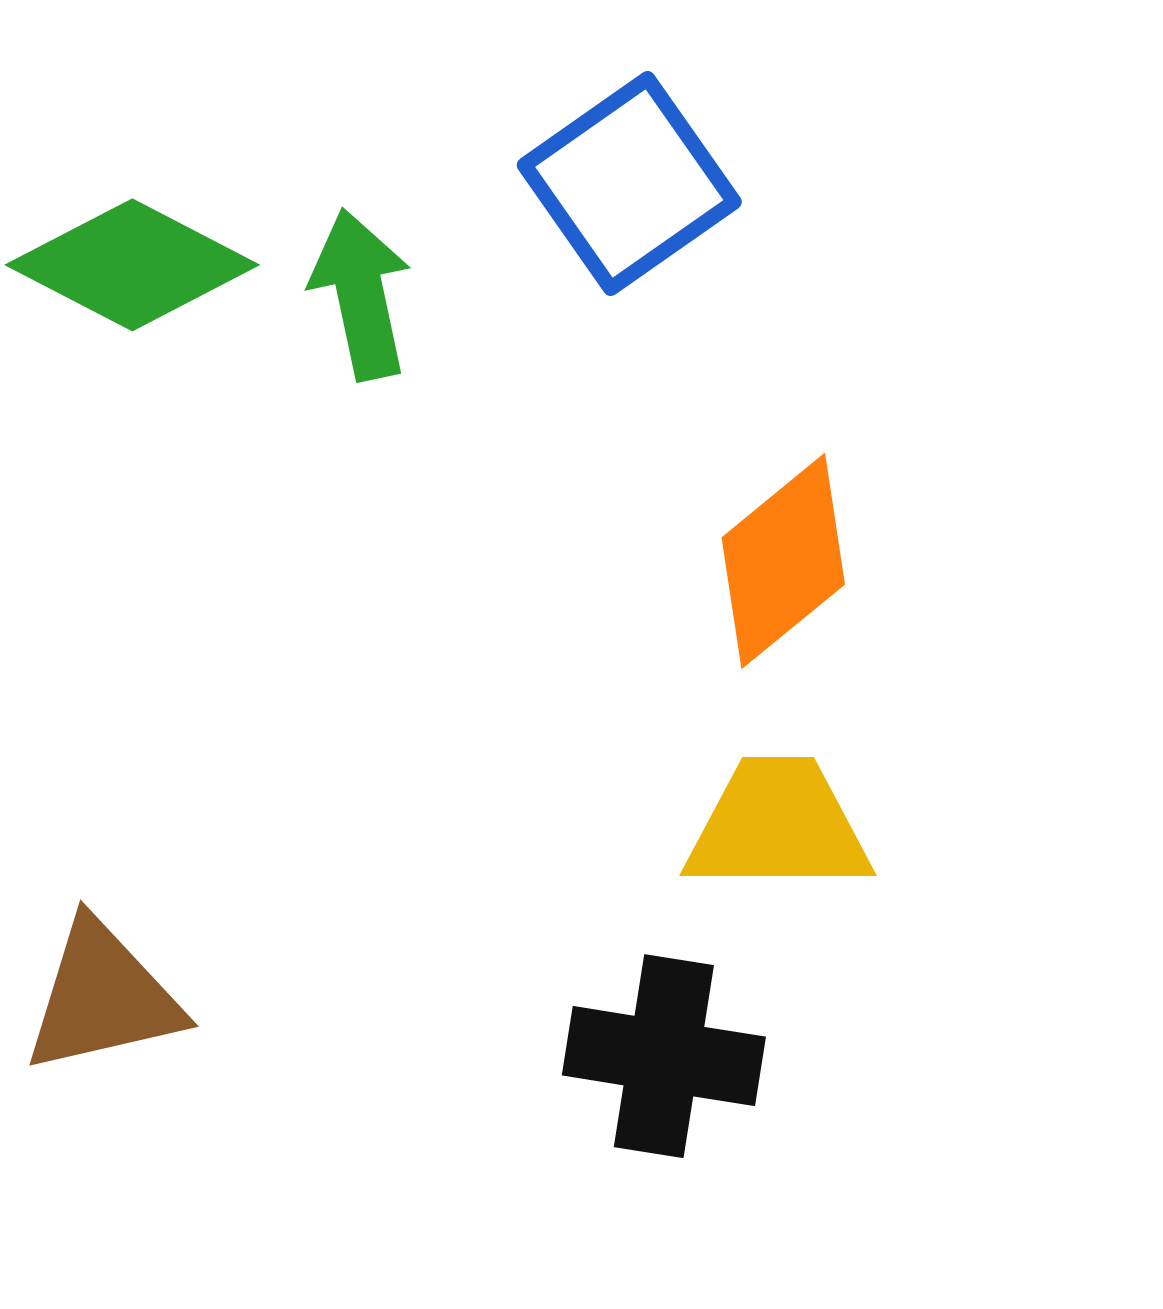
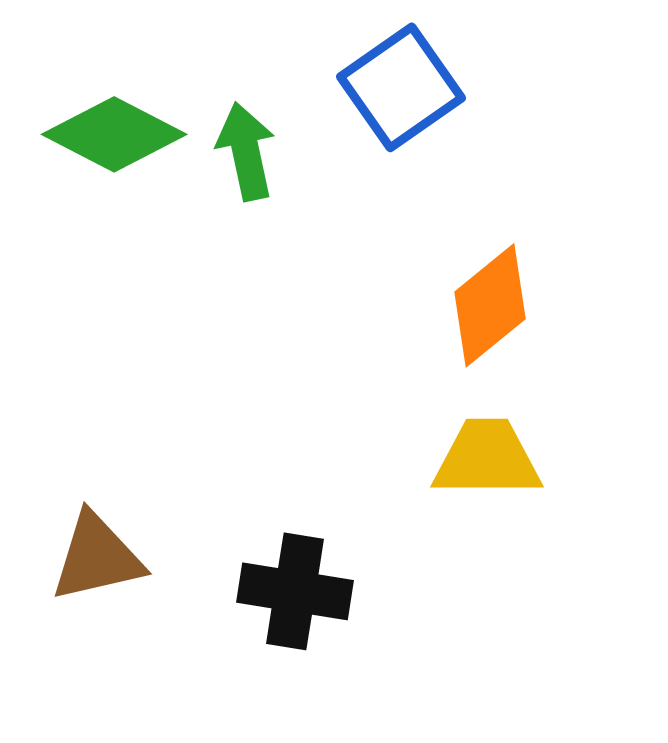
black cross: (664, 1056) -> (295, 591), moved

